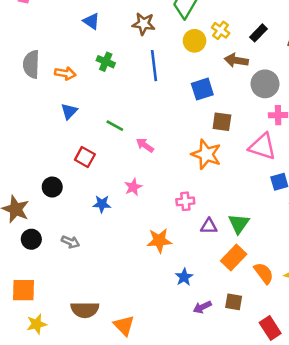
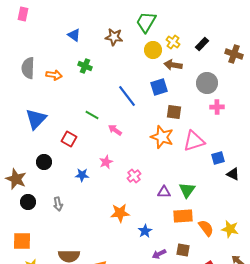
brown arrow: (236, 60) -> (173, 65), moved
blue line: (154, 66) -> (127, 96), moved, turned -30
blue triangle: (69, 111) -> (36, 119), moved, size x1.6
pink triangle: (262, 147) -> (194, 141), moved, turned -35
pink cross: (185, 201) -> (134, 176), moved, turned -32
orange star: (159, 241) -> (120, 213), moved
gray arrow: (70, 242) -> (58, 204), turned 56
orange rectangle: (234, 258) -> (183, 216), turned 42

